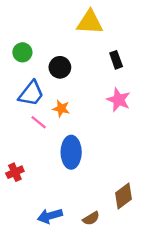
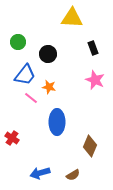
red cross: (15, 172) -> (12, 138), turned -32
brown diamond: (124, 196) -> (90, 146), moved, turned -30

